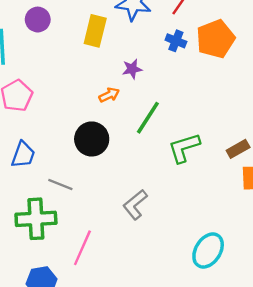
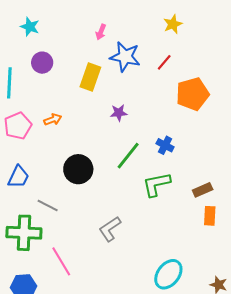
blue cross: (176, 41) -> (165, 145), moved
orange arrow: (109, 95) -> (53, 119), moved
pink line: (82, 248) -> (61, 261), turned -60

